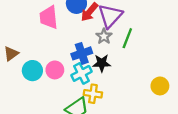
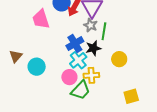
green line: (127, 38) -> (104, 31), moved
pink circle: (55, 70) -> (69, 77), moved
yellow circle: (160, 86) -> (119, 59), moved

